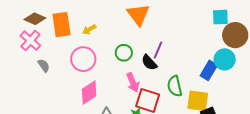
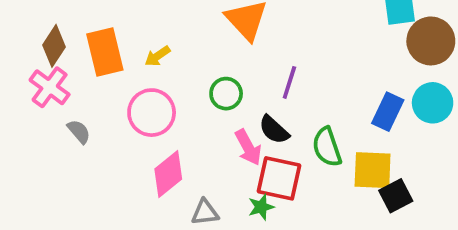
brown diamond: (35, 19) -> (54, 46), turned -75
cyan circle: (225, 59) -> (433, 103), moved
black semicircle: (149, 62) -> (274, 130), moved

